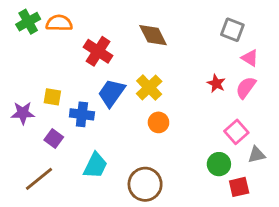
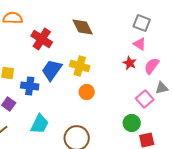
pink triangle: (250, 58) -> (140, 44), moved
yellow cross: (149, 88) -> (80, 66), turned -30
gray triangle: (257, 155) -> (162, 88), moved

